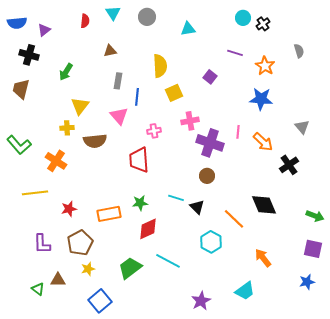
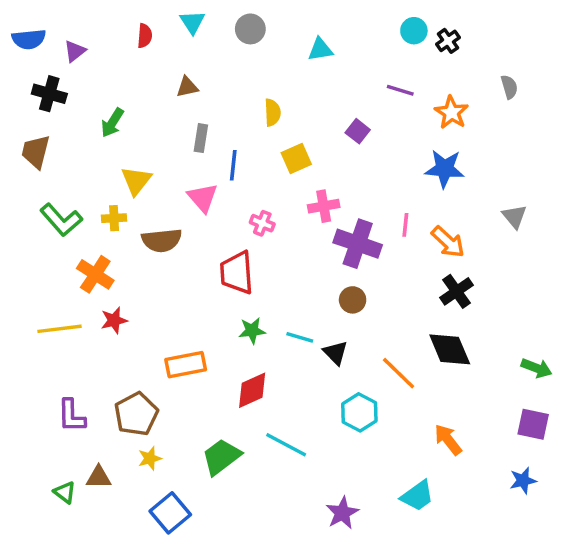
yellow semicircle: (160, 66) -> (272, 112), size x0.7
pink cross: (154, 131) -> (262, 223), turned 32
green L-shape: (19, 145) -> (61, 220), moved
black cross: (289, 165) -> (457, 291), moved
green star: (140, 203) -> (252, 331), moved
red star: (69, 209) -> (114, 320), moved

